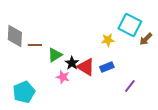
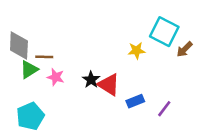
green triangle: (55, 55) -> (29, 70), moved
blue rectangle: (107, 67) -> (135, 101), moved
pink star: (63, 77) -> (56, 77), moved

